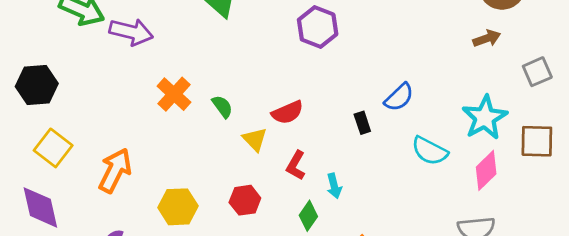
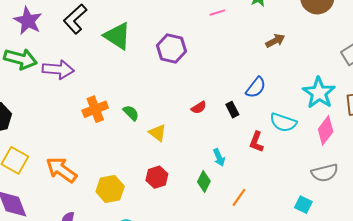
purple hexagon: (318, 27) -> (171, 48), moved
brown arrow: (487, 38) -> (275, 41), moved
orange cross: (174, 94) -> (95, 109), turned 35
red semicircle: (287, 112) -> (199, 108), moved, size x0.7
red L-shape: (296, 165) -> (256, 142), moved
orange arrow: (115, 170) -> (61, 170), turned -72

